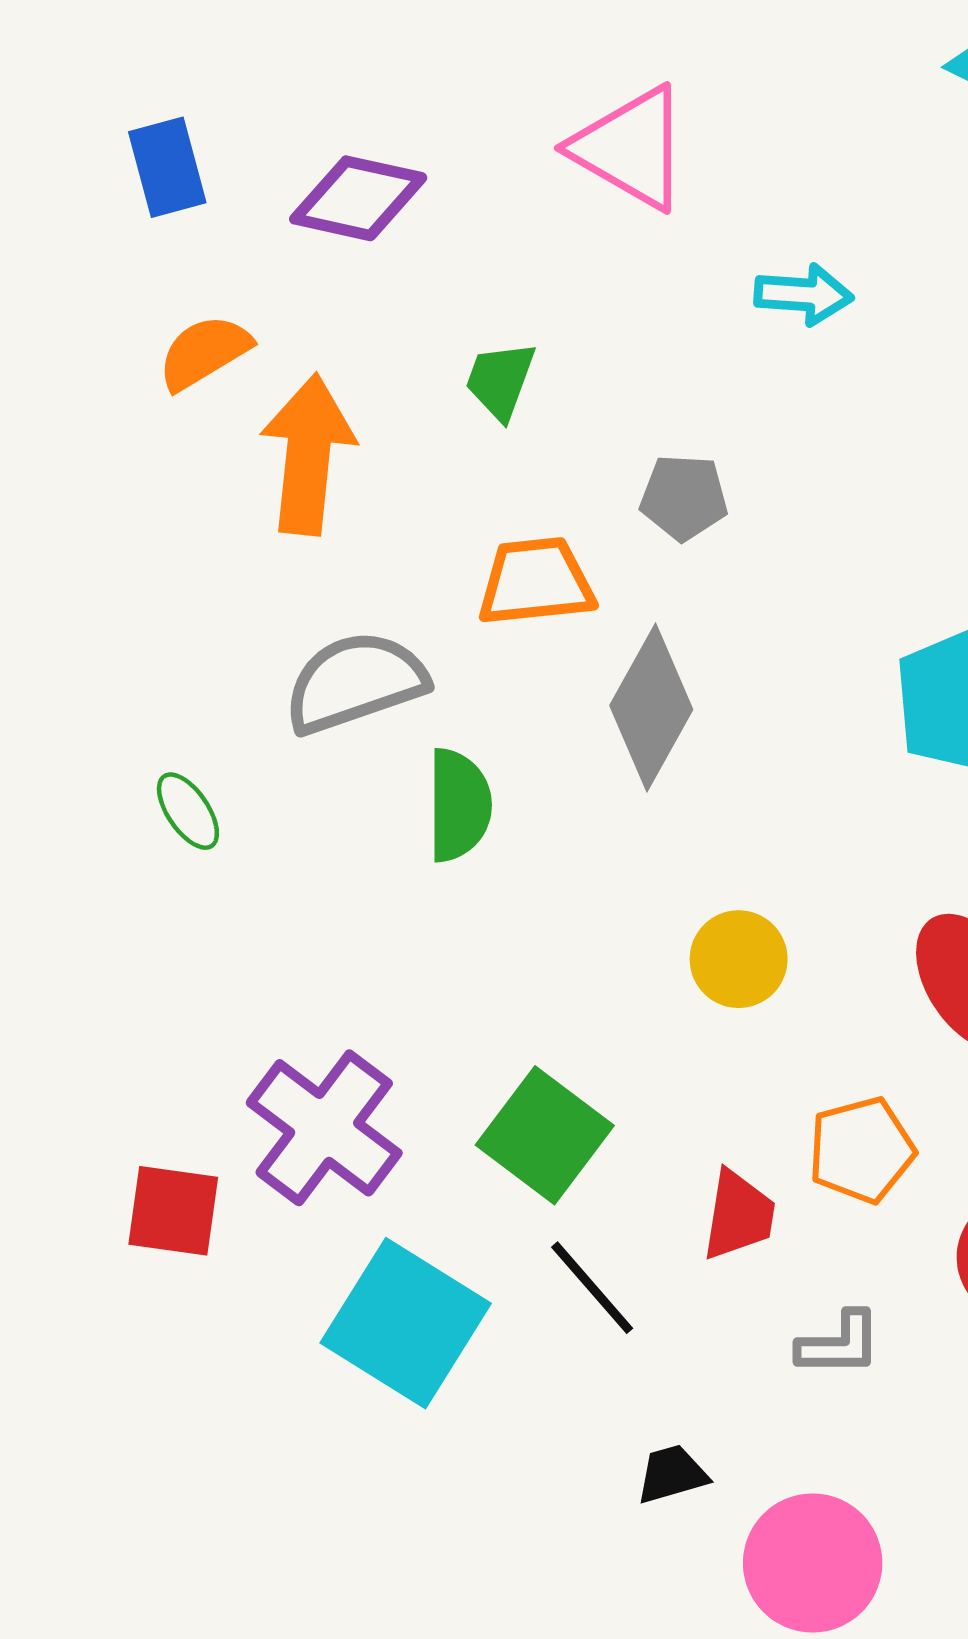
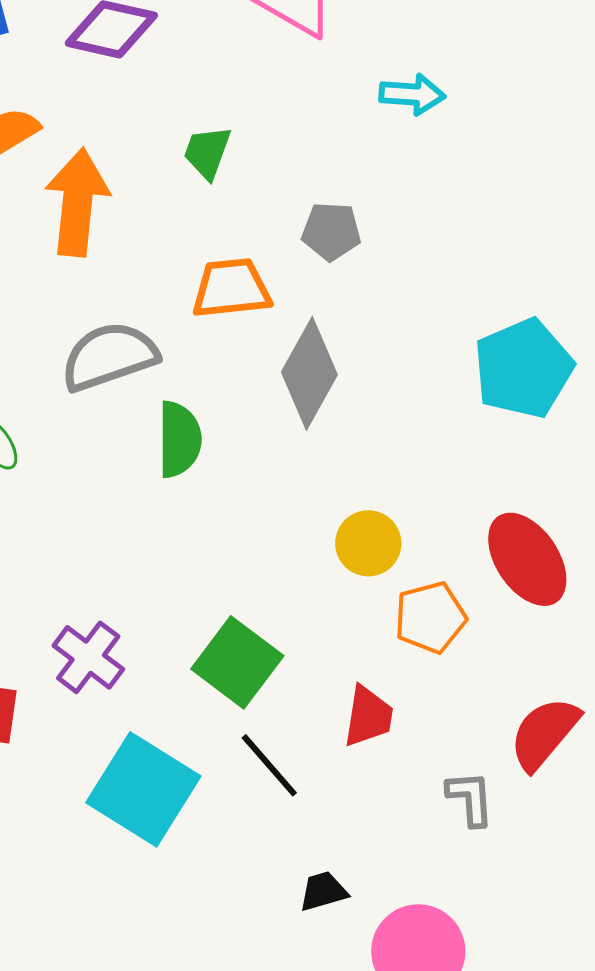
purple cross: (324, 1128) -> (88, 657), size x0.7
orange pentagon: (861, 1150) -> (430, 617), moved
gray L-shape: (839, 1344) -> (470, 798), moved, turned -94

